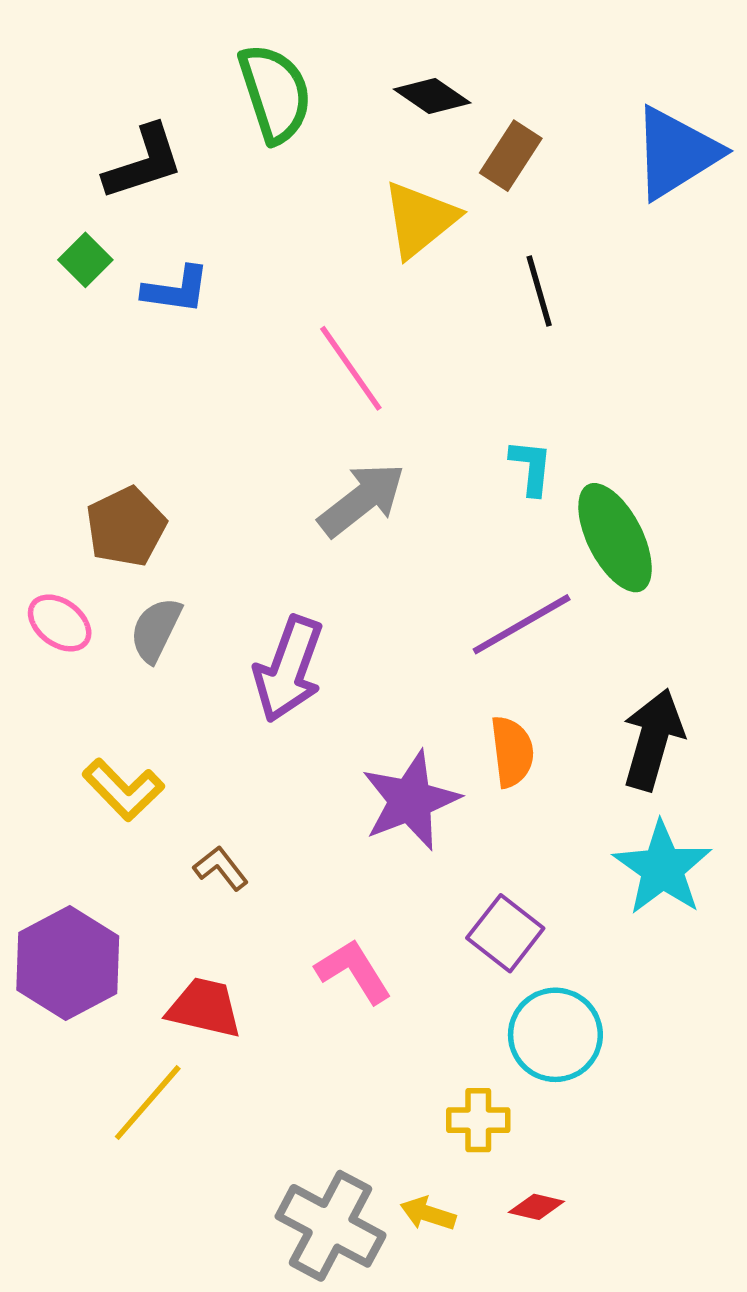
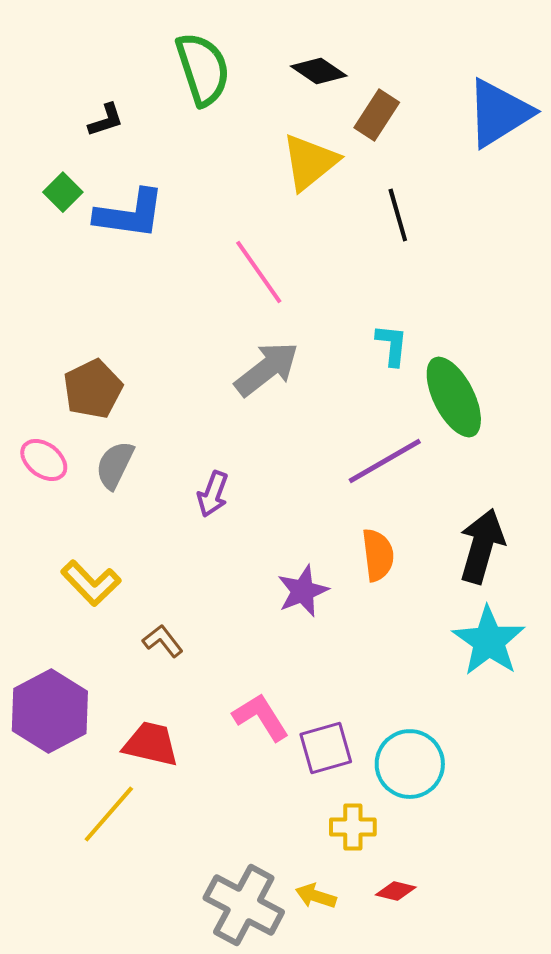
black L-shape: (144, 162) -> (106, 120), size x0.6
blue L-shape: (176, 290) -> (130, 214), size x1.4
purple arrow: (289, 669) -> (213, 494), size x0.6
purple star: (410, 800) -> (303, 591), size x0.7
purple square: (505, 933) -> (326, 748), moved, turned 36

